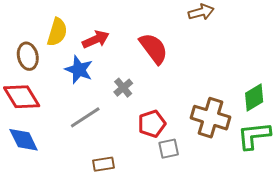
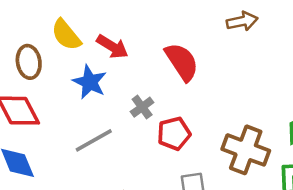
yellow semicircle: (57, 32) -> (66, 35), turned 120
red arrow: (96, 39) -> (112, 47), turned 52
red pentagon: (152, 124) -> (174, 134), moved

